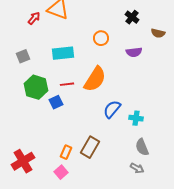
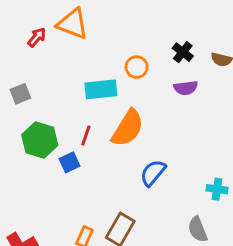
black cross: (132, 17) -> (183, 52), moved
cyan rectangle: (63, 53) -> (101, 89), moved
red line: (67, 84) -> (86, 136), turned -64
cyan cross: (136, 118) -> (217, 189), moved

